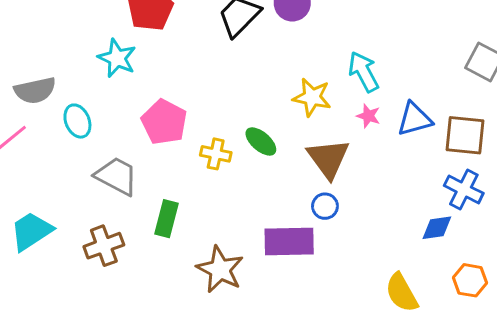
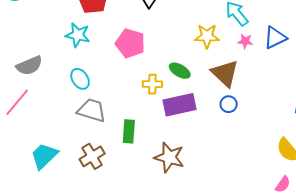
cyan ellipse: (77, 121) -> (80, 79), moved
pink pentagon: (164, 122) -> (130, 43), moved
purple rectangle: (289, 242) -> (180, 105), moved

